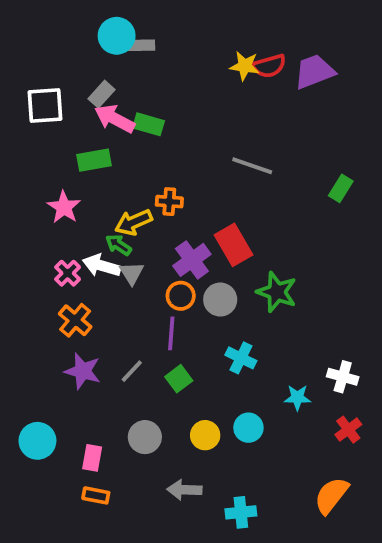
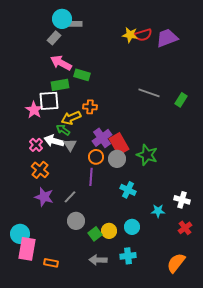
gray rectangle: (102, 94) -> (54, 38), moved
white square: (45, 105) -> (49, 101), moved
green rectangle: (149, 124) -> (82, 75), moved
green rectangle: (94, 160) -> (60, 85), moved
gray line: (252, 166) -> (149, 93), moved
red rectangle: (233, 245) -> (119, 144), moved
green square: (179, 379) -> (95, 234), moved
gray circle: (145, 437) -> (76, 221), moved
pink rectangle: (92, 458) -> (27, 249), moved, size x1.6
cyan cross: (241, 512) -> (128, 256), moved

